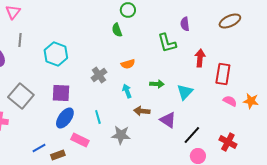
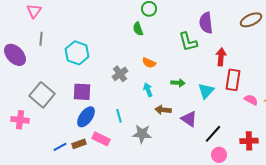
purple semicircle: (185, 24) -> (206, 23), size x1.5
orange semicircle: (128, 64) -> (149, 63), turned 40
red rectangle: (223, 74) -> (233, 80), moved
red cross: (228, 142) -> (249, 141), turned -30
brown rectangle: (58, 155) -> (79, 144), moved

